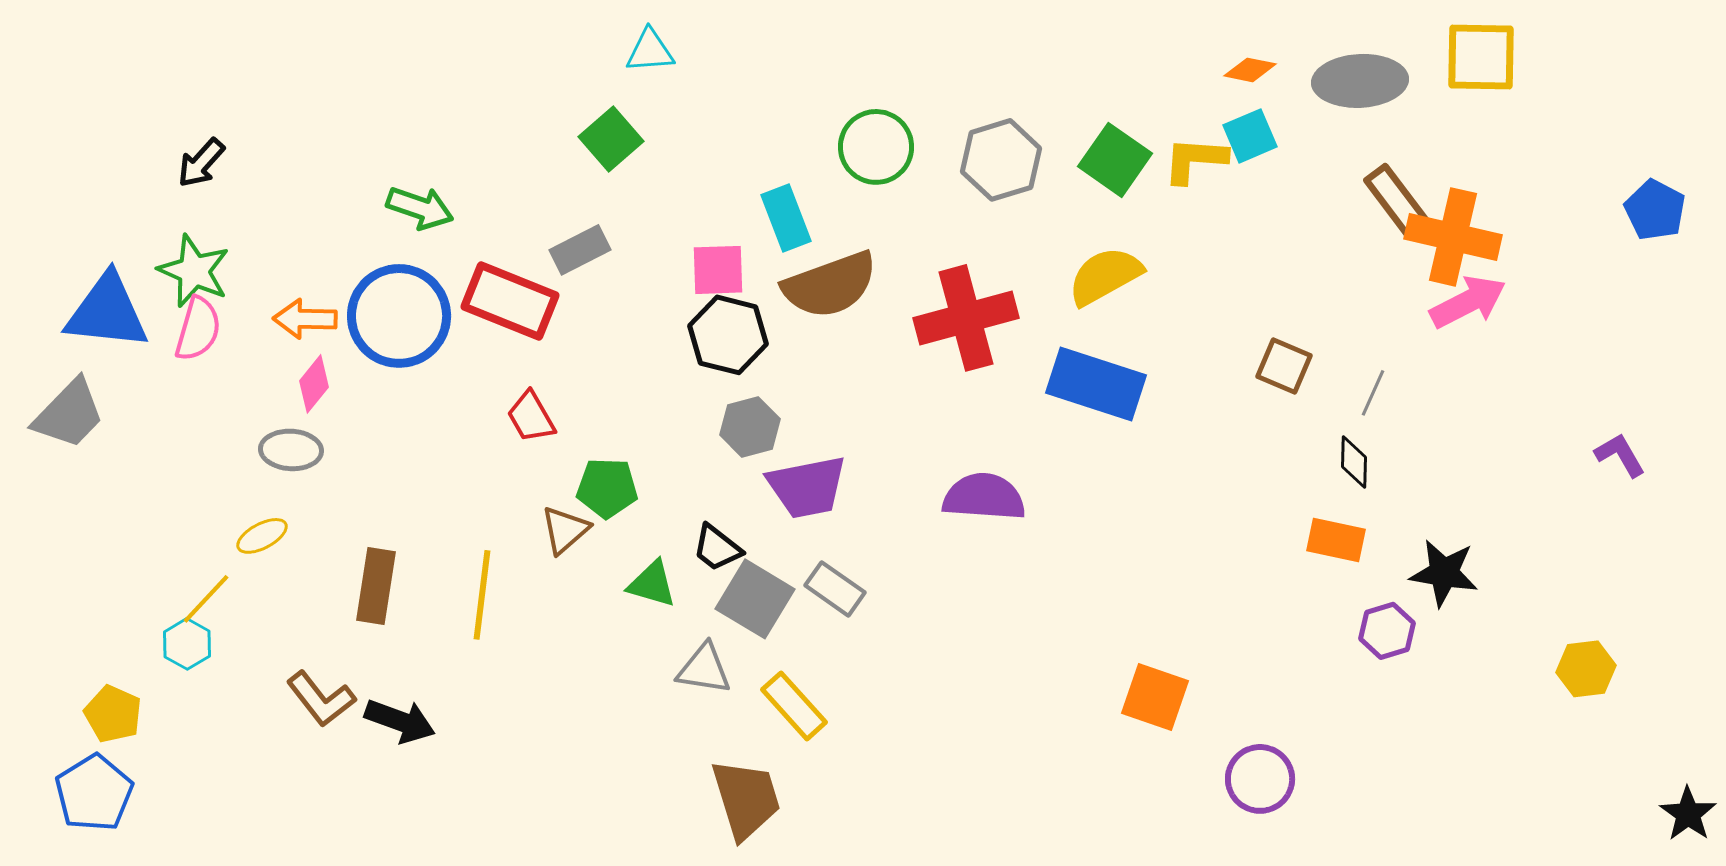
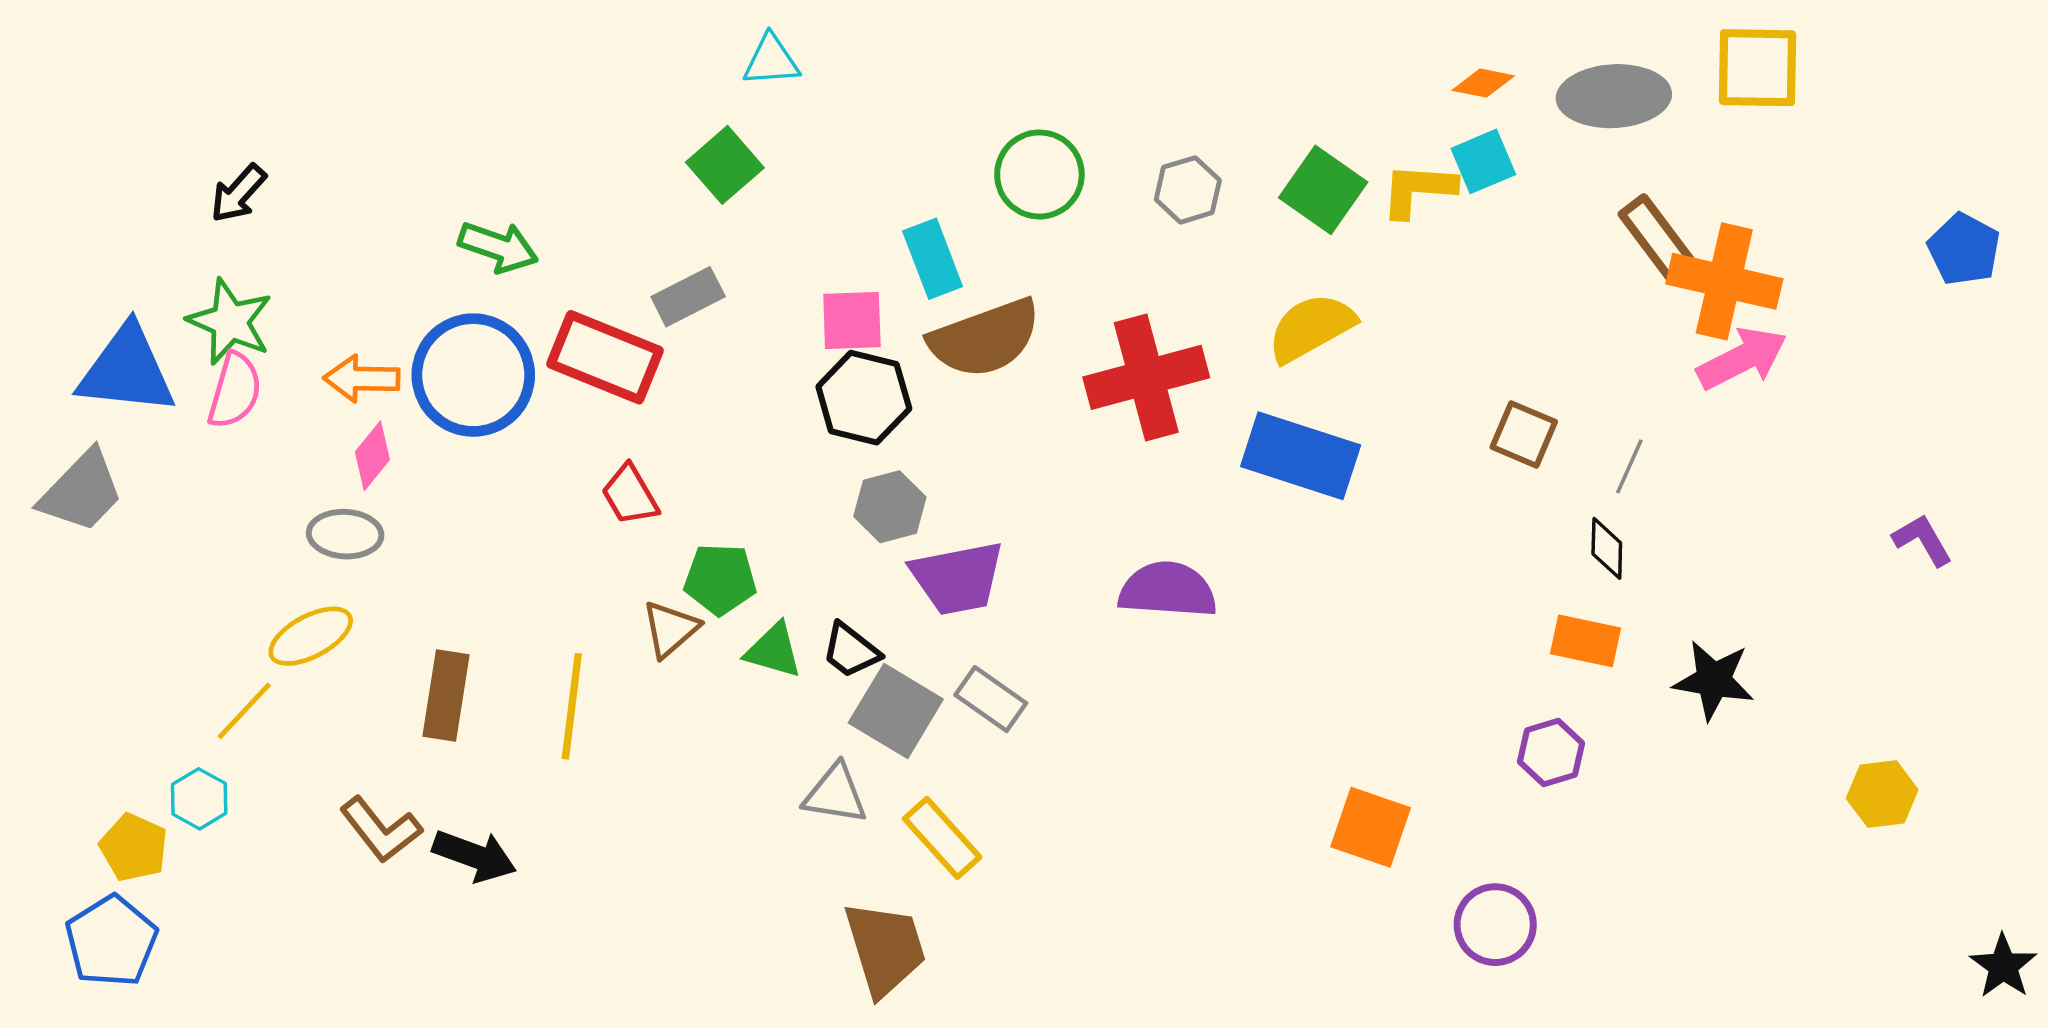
gray hexagon: (1001, 160) -> (1188, 190), size x0.7
yellow ellipse: (262, 536) -> (311, 636), size x1.4
green triangle: (652, 584) -> (774, 650), moved
purple hexagon: (1387, 631) -> (1551, 752), moved
cyan hexagon: (187, 644) -> (199, 799), moved

